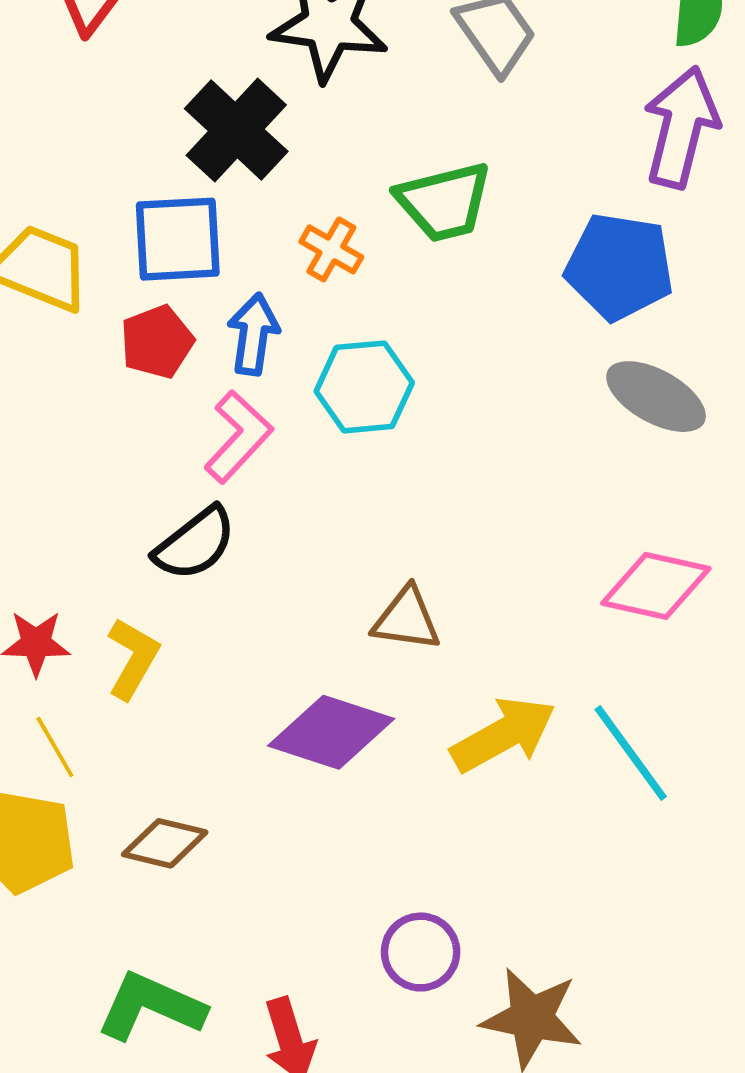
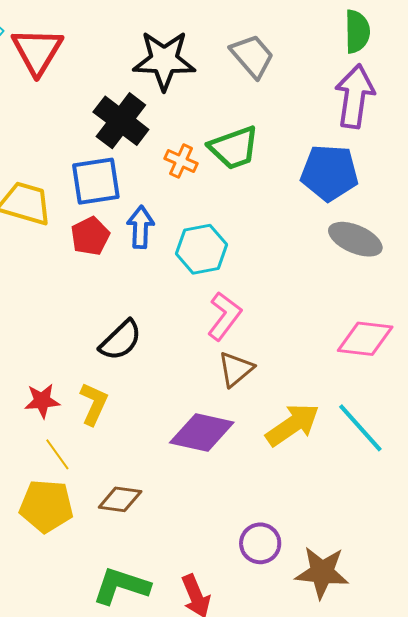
orange cross: (331, 249) -> (181, 161), moved
pink L-shape: (238, 437) -> (224, 316), moved
brown triangle: (407, 619) -> (236, 369), turned -42

